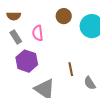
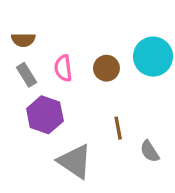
brown circle: (64, 16) -> (106, 68), moved

